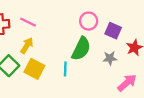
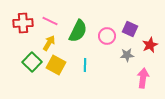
pink circle: (89, 21) -> (107, 36), moved
green semicircle: (81, 49) -> (78, 31), moved
pink arrow: (127, 83) -> (143, 78), turned -42

